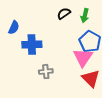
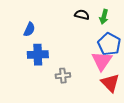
black semicircle: (64, 14) -> (82, 15), turned 48
blue cross: (32, 45) -> (38, 55), moved

